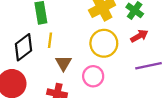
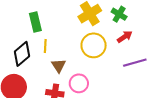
pink circle: (93, 76) -> (79, 83), moved

